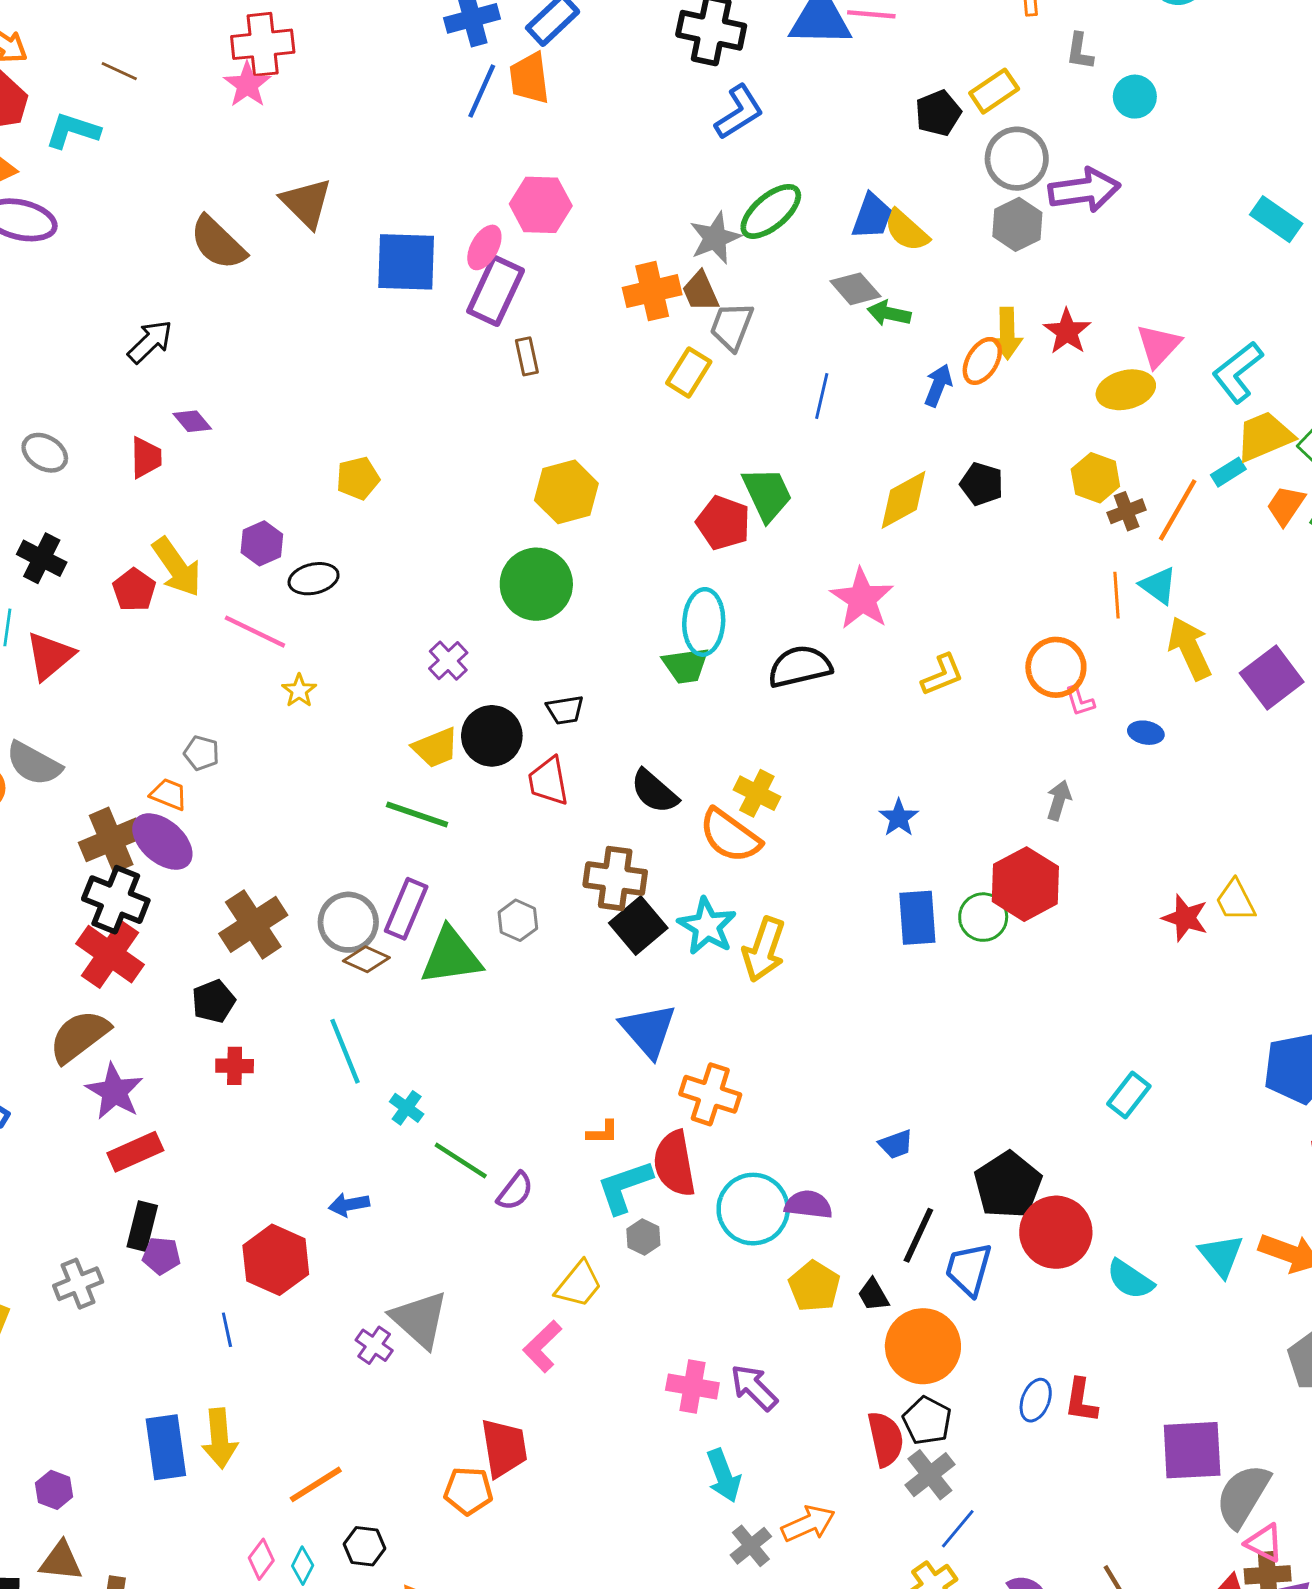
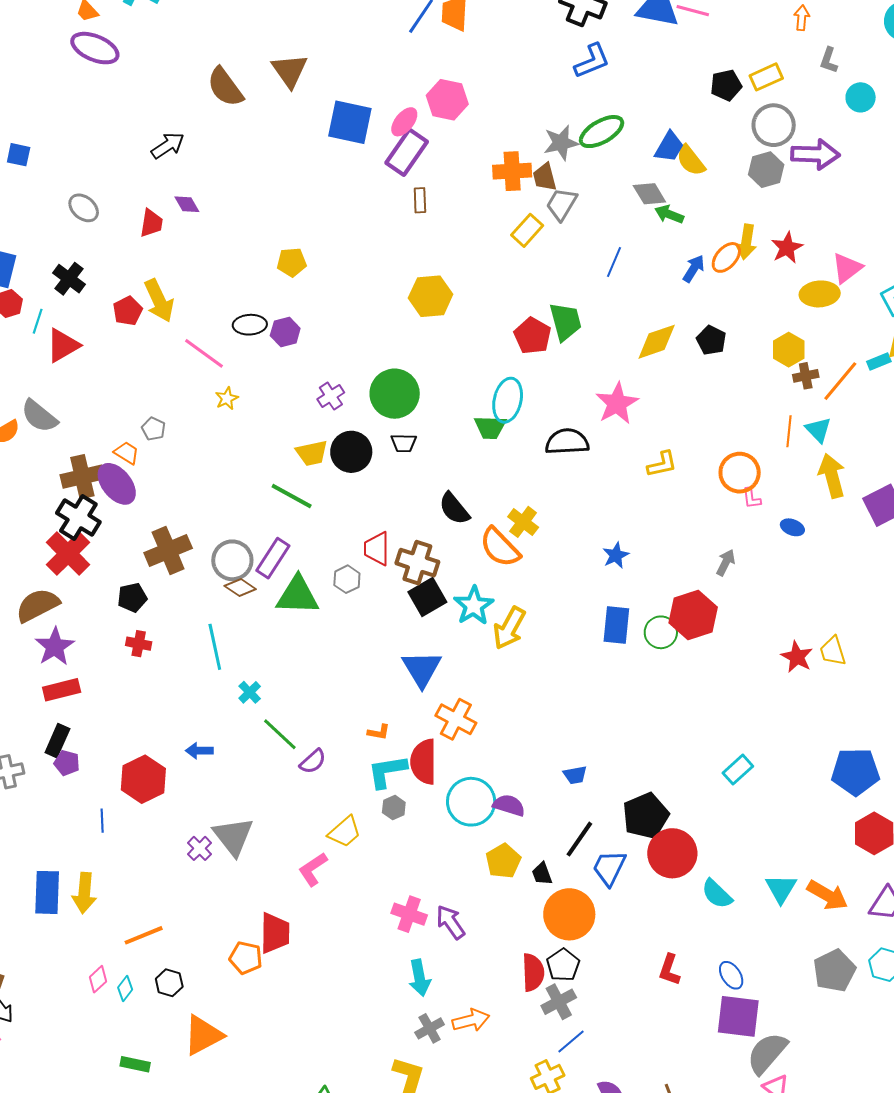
purple hexagon: (262, 543) -> (285, 332), moved
green circle: (536, 584) -> (395, 394), moved
red trapezoid: (548, 781) -> (377, 549), moved
blue ellipse: (1036, 1400) -> (731, 975), moved, turned -64

